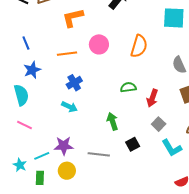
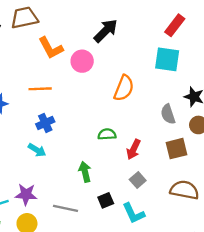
orange L-shape: (73, 18) -> (51, 48), turned -110
pink circle: (99, 44) -> (82, 61), moved
cyan L-shape: (172, 148) -> (134, 213), moved

